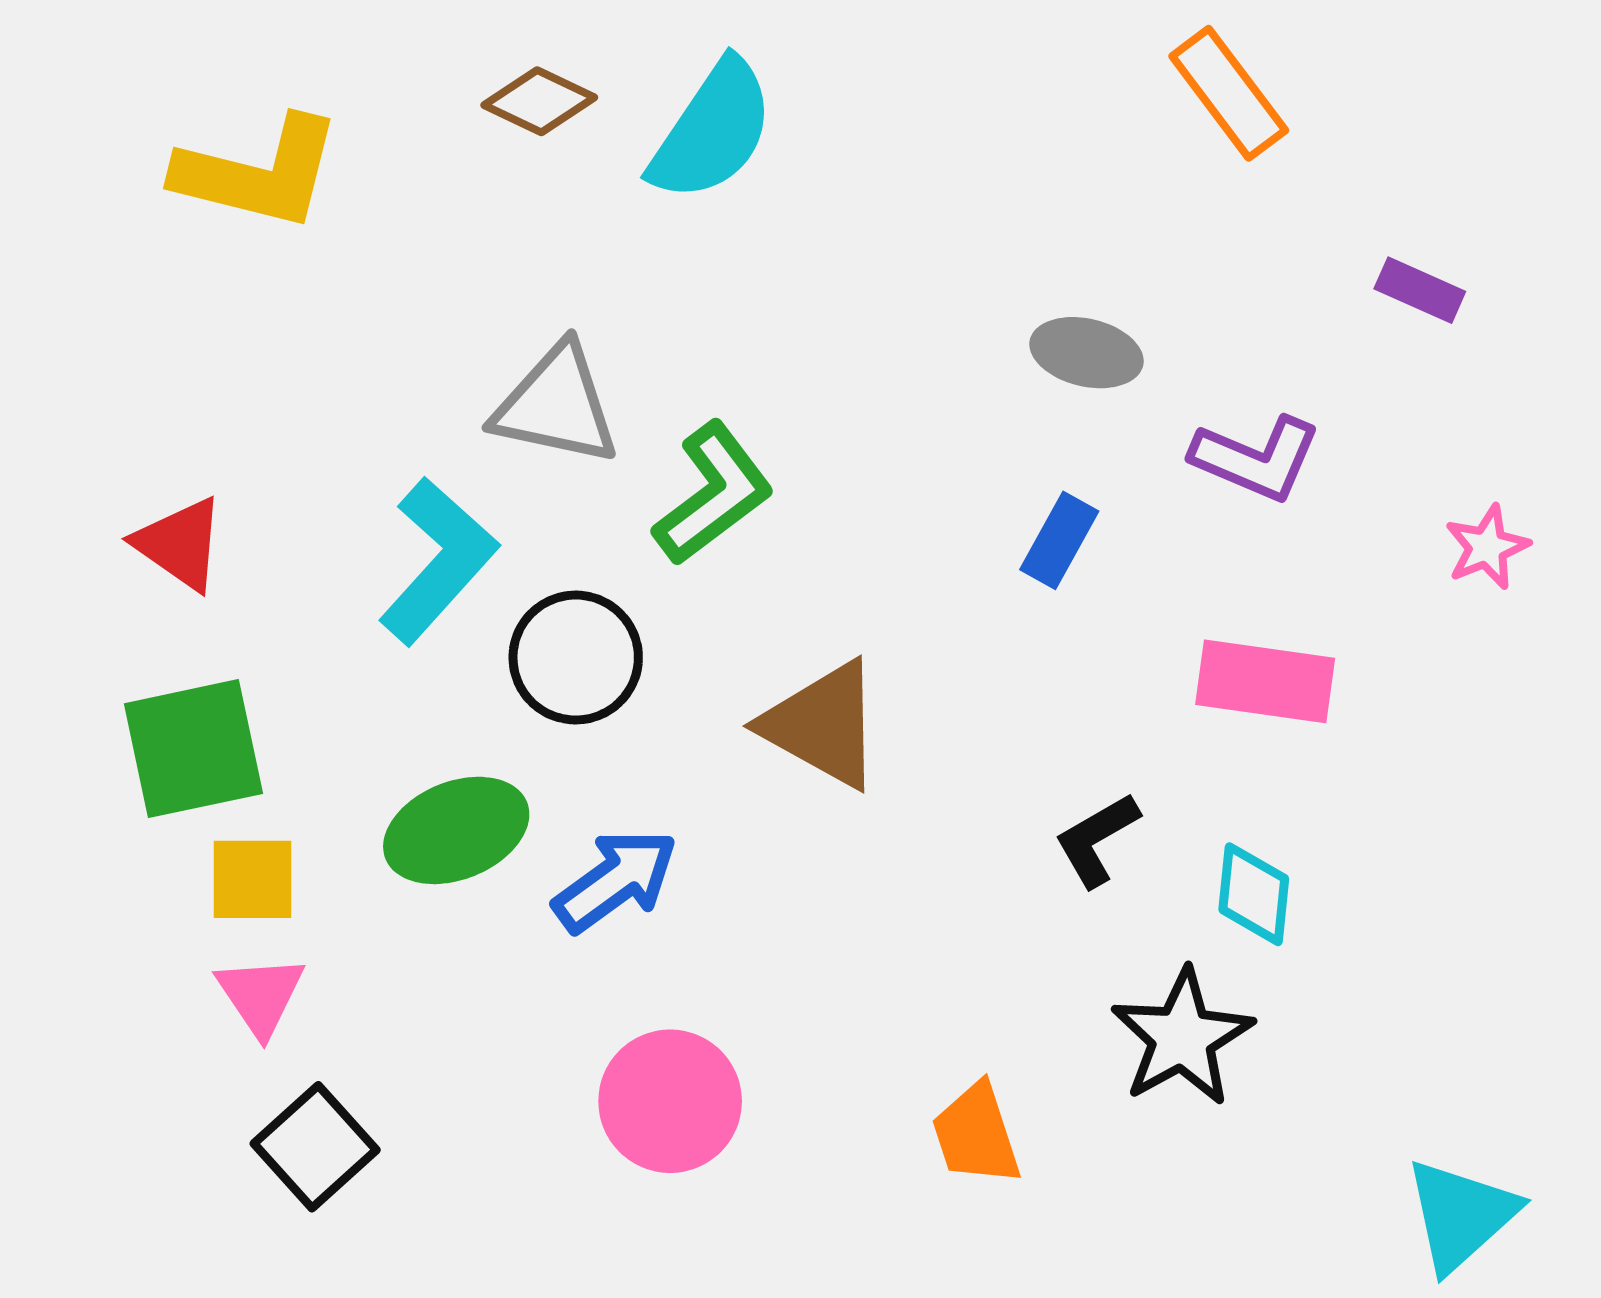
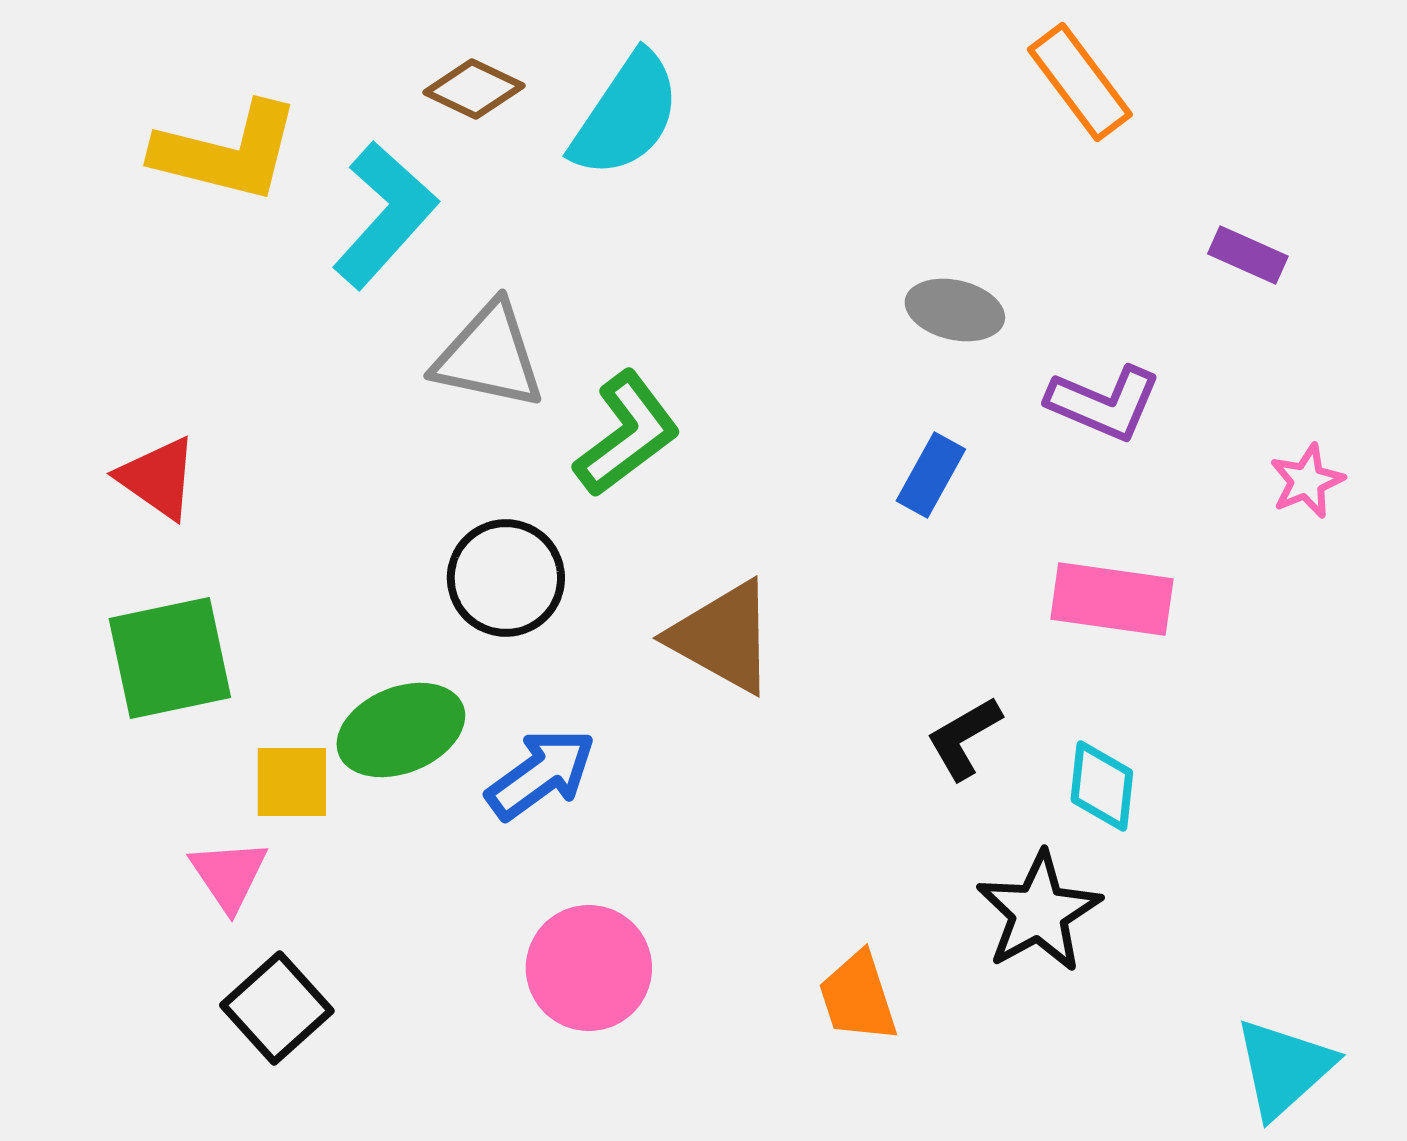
cyan L-shape: (438, 561) -> (385, 215), moved
yellow square: (253, 879) -> (292, 782), moved

